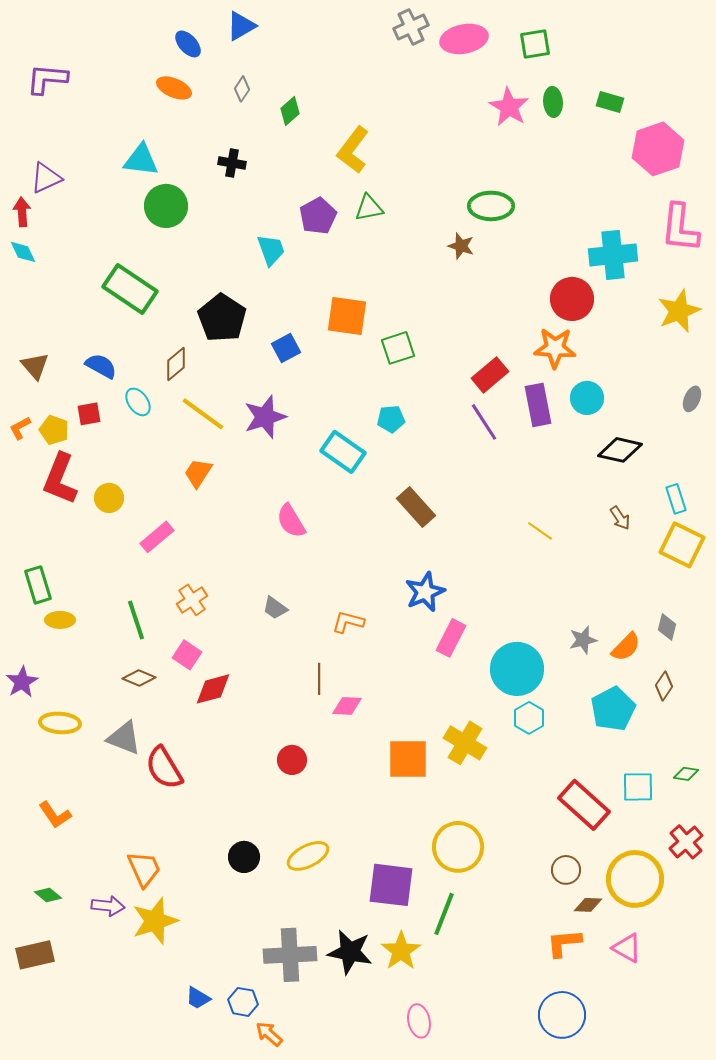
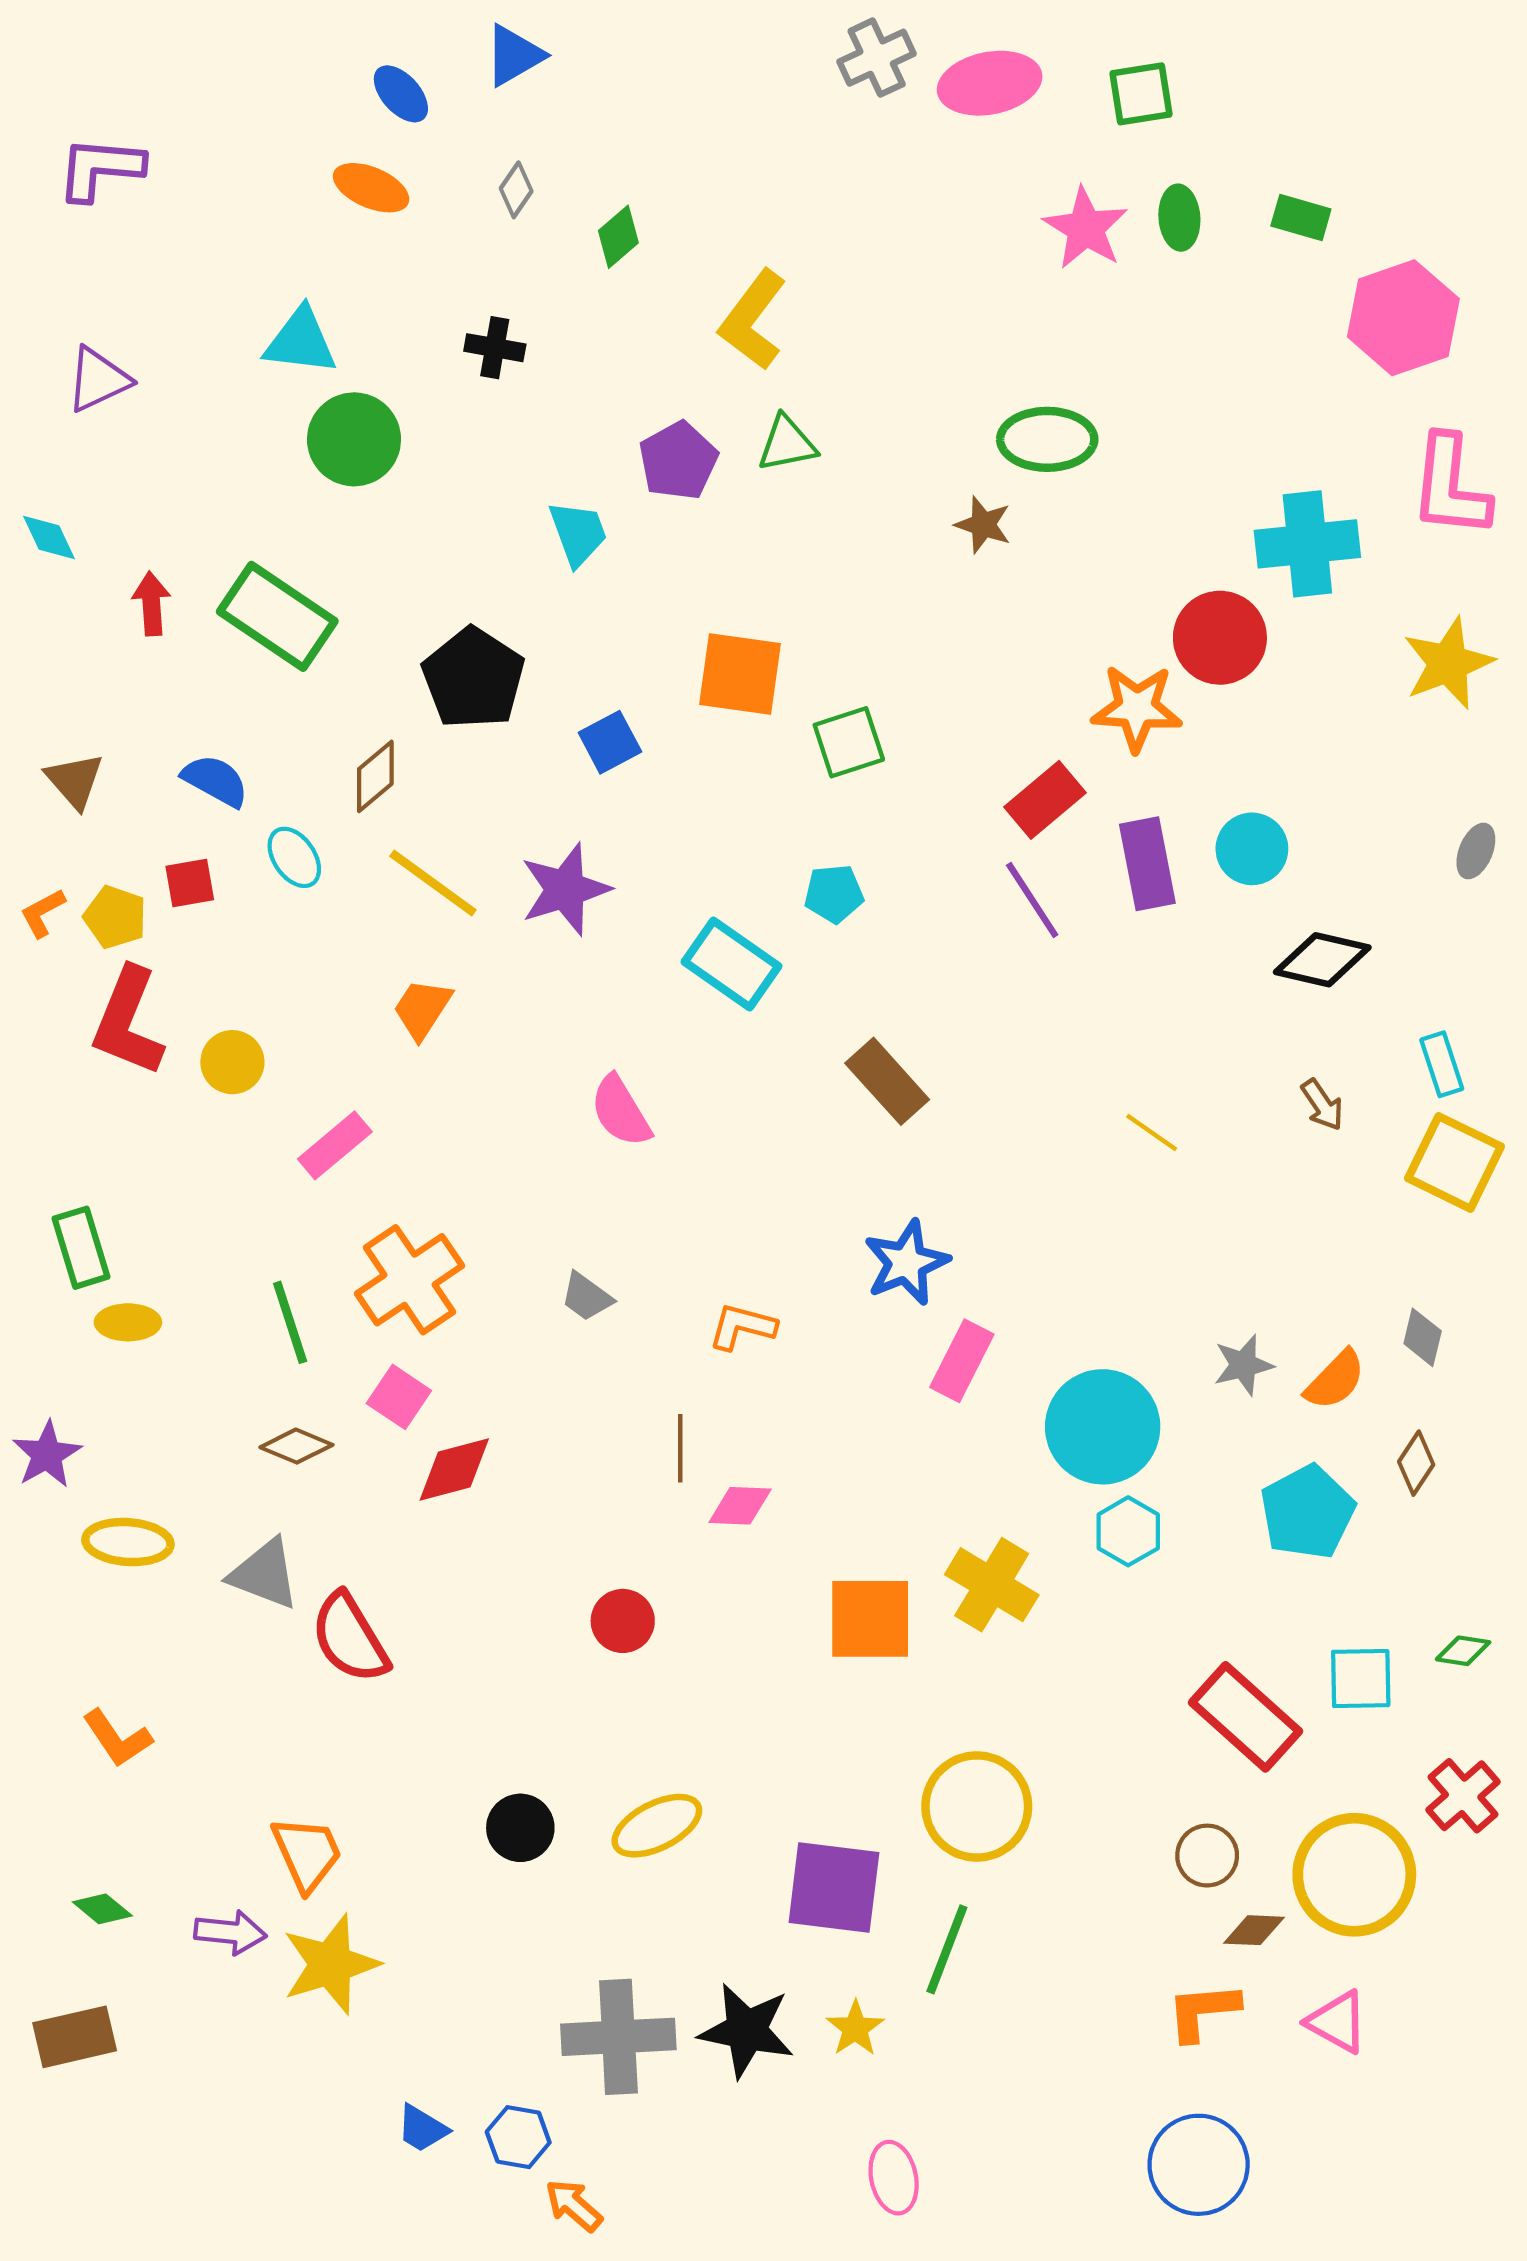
red arrow: (22, 212) -> (151, 604), moved
orange star: (555, 348) -> (1137, 708), moved
orange cross: (192, 600) -> (409, 1280), size x1.6
yellow star: (401, 951) -> (855, 2028), size x0.7

